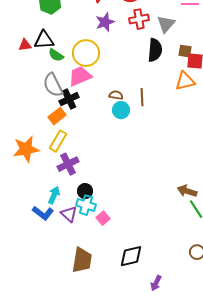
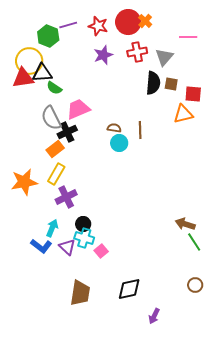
red triangle: (25, 45) -> (23, 78), size x1.6
brown square: (185, 51) -> (171, 84), moved
yellow circle: (86, 53) -> (29, 61), moved

